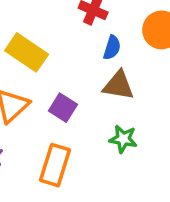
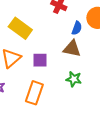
blue semicircle: (112, 48) -> (77, 28), moved
purple square: (63, 108) -> (40, 60), turned -35

